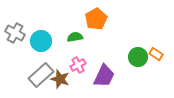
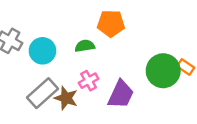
orange pentagon: (96, 19) -> (111, 23), turned 30
green circle: (138, 57) -> (163, 71), size x1.4

